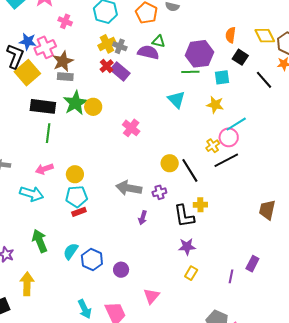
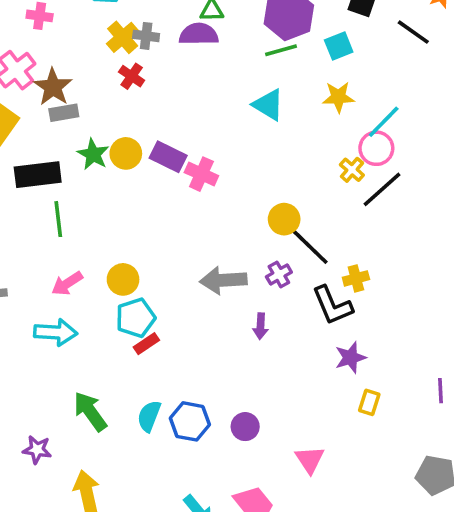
purple rectangle: (120, 71) -> (168, 157), moved
green star: (75, 103) -> (93, 154), size x0.7
black line: (190, 170) -> (310, 247), moved

